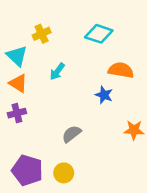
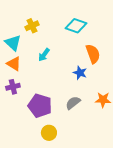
orange semicircle: (121, 70) -> (93, 54), turned 60
gray semicircle: (72, 134) -> (73, 103), moved
purple pentagon: (27, 170) -> (40, 106), moved

